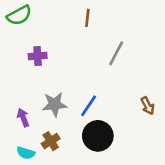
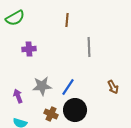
gray line: (116, 53) -> (89, 47), turned -30
brown cross: (51, 141) -> (51, 114), moved, turned -32

